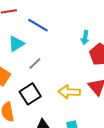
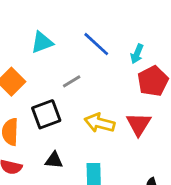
blue line: (38, 25) -> (96, 44), moved
gray line: (35, 64) -> (72, 81), moved

